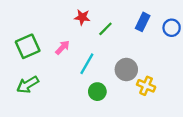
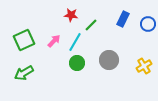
cyan line: (87, 64) -> (75, 42), moved
yellow cross: (146, 86) -> (144, 66), moved, turned 35
green circle: (97, 92) -> (77, 63), moved

